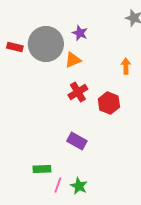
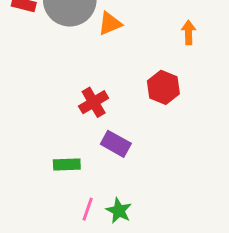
red cross: (78, 92) -> (94, 102), moved
green rectangle: (42, 169) -> (67, 165), moved

